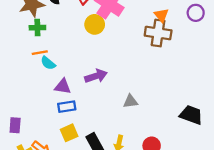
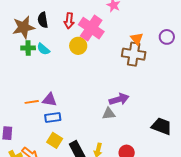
orange line: (40, 53) -> (32, 102), moved
cyan semicircle: (48, 63) -> (43, 49), moved
purple arrow: (96, 76) -> (119, 99), moved
yellow square: (69, 133) -> (55, 140), turned -35

